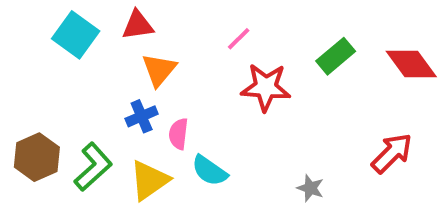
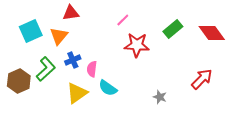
cyan square: (76, 35) -> (31, 31), moved, turned 30
orange triangle: (159, 70) -> (59, 36), moved
green L-shape: (93, 167) -> (46, 69), moved

